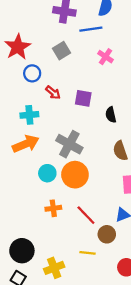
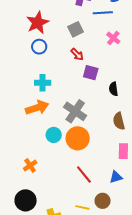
blue circle: (32, 73) -> (39, 47), moved
red arrow: (53, 93) -> (77, 54), moved
orange cross: (53, 208) -> (30, 166), moved, turned -32
brown circle: (107, 234) -> (103, 201), moved

